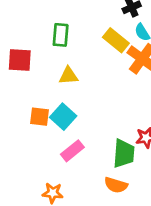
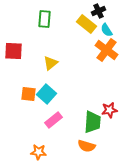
green rectangle: (61, 35) -> (44, 19), moved
yellow rectangle: (116, 40) -> (86, 24), moved
yellow triangle: (68, 76) -> (50, 63), turned -35

